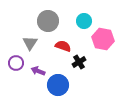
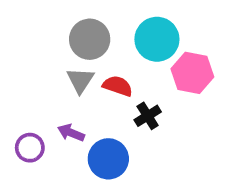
cyan circle: (84, 21) -> (157, 39), size x1.5
gray triangle: (30, 43) -> (80, 80), moved
purple circle: (16, 63) -> (30, 148), moved

